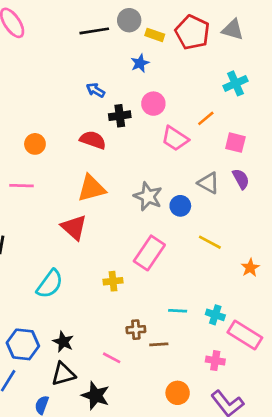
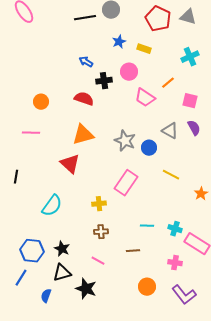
yellow rectangle: (155, 35) -> (144, 49), moved
brown cross: (136, 330) -> (101, 232), moved

